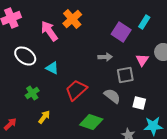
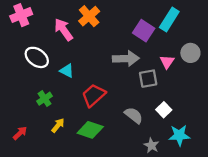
cyan rectangle: (144, 22) -> (169, 20), size x1.5
gray arrow: (105, 57) -> (126, 59), size x1.6
gray semicircle: (112, 96) -> (134, 115), moved
white square: (139, 103) -> (164, 110), turned 32
green diamond: (91, 122) -> (90, 130), moved

